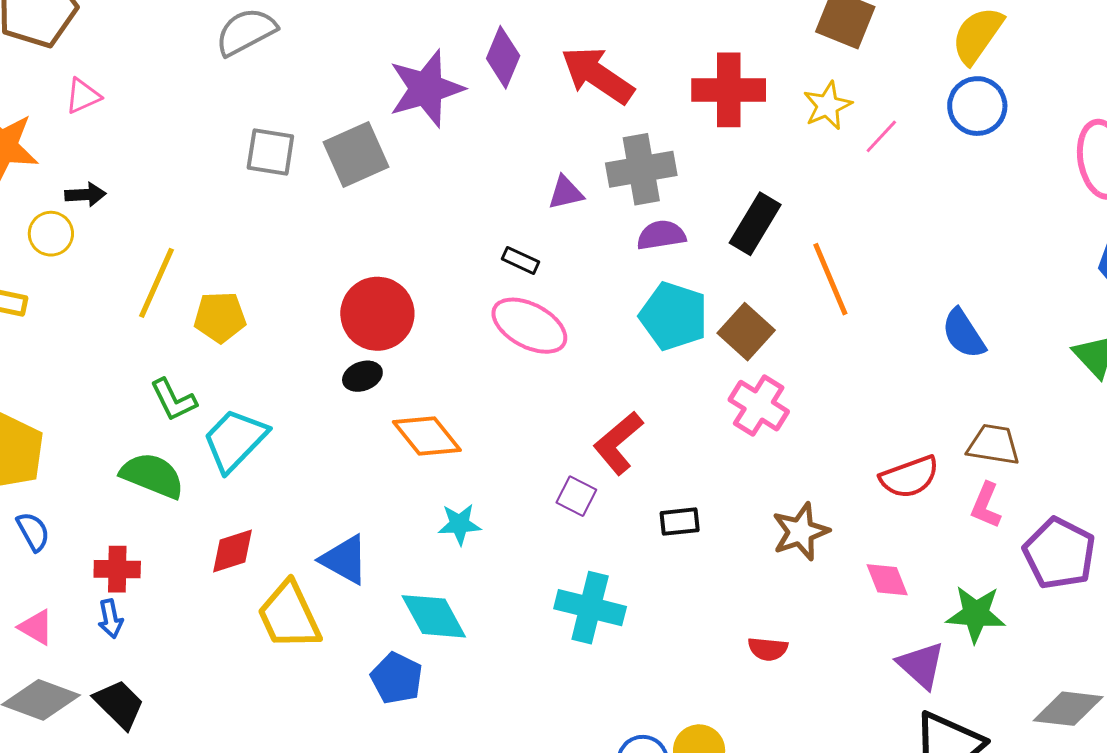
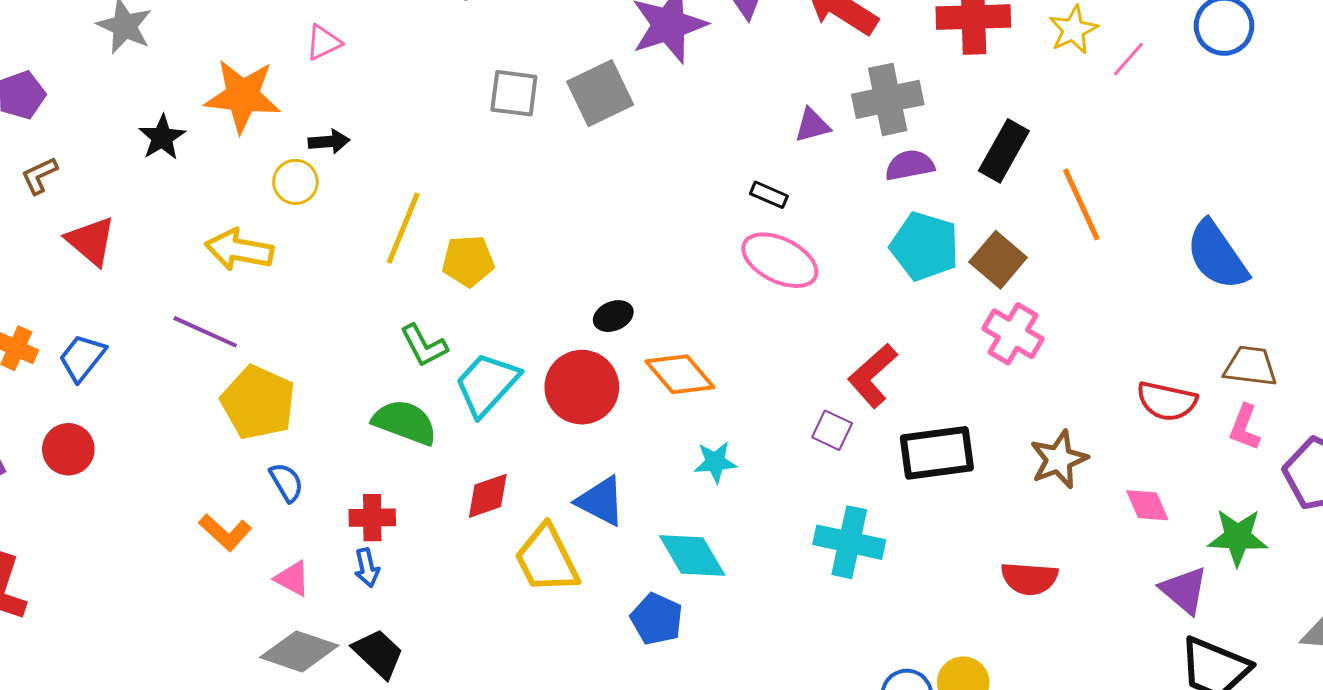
red circle: (377, 314) -> (582, 387), moved
blue semicircle: (963, 334) -> (1217, 255), size x1.4
red semicircle: (909, 477) -> (1167, 401), turned 34
black rectangle: (680, 522) -> (937, 453), size x1.8
red semicircle: (768, 649) -> (1029, 578), size x1.4

